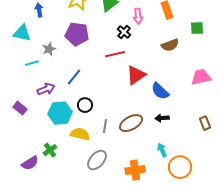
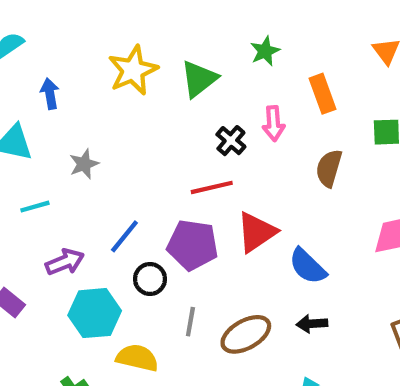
pink arrow: (138, 16) -> (274, 124), moved
purple pentagon: (77, 34) -> (193, 245), moved
brown semicircle: (170, 45) -> (329, 168), turned 126
gray star: (49, 49) -> (84, 164), moved
black circle: (85, 105) -> (150, 279), moved
gray line: (105, 126) -> (190, 322), moved

